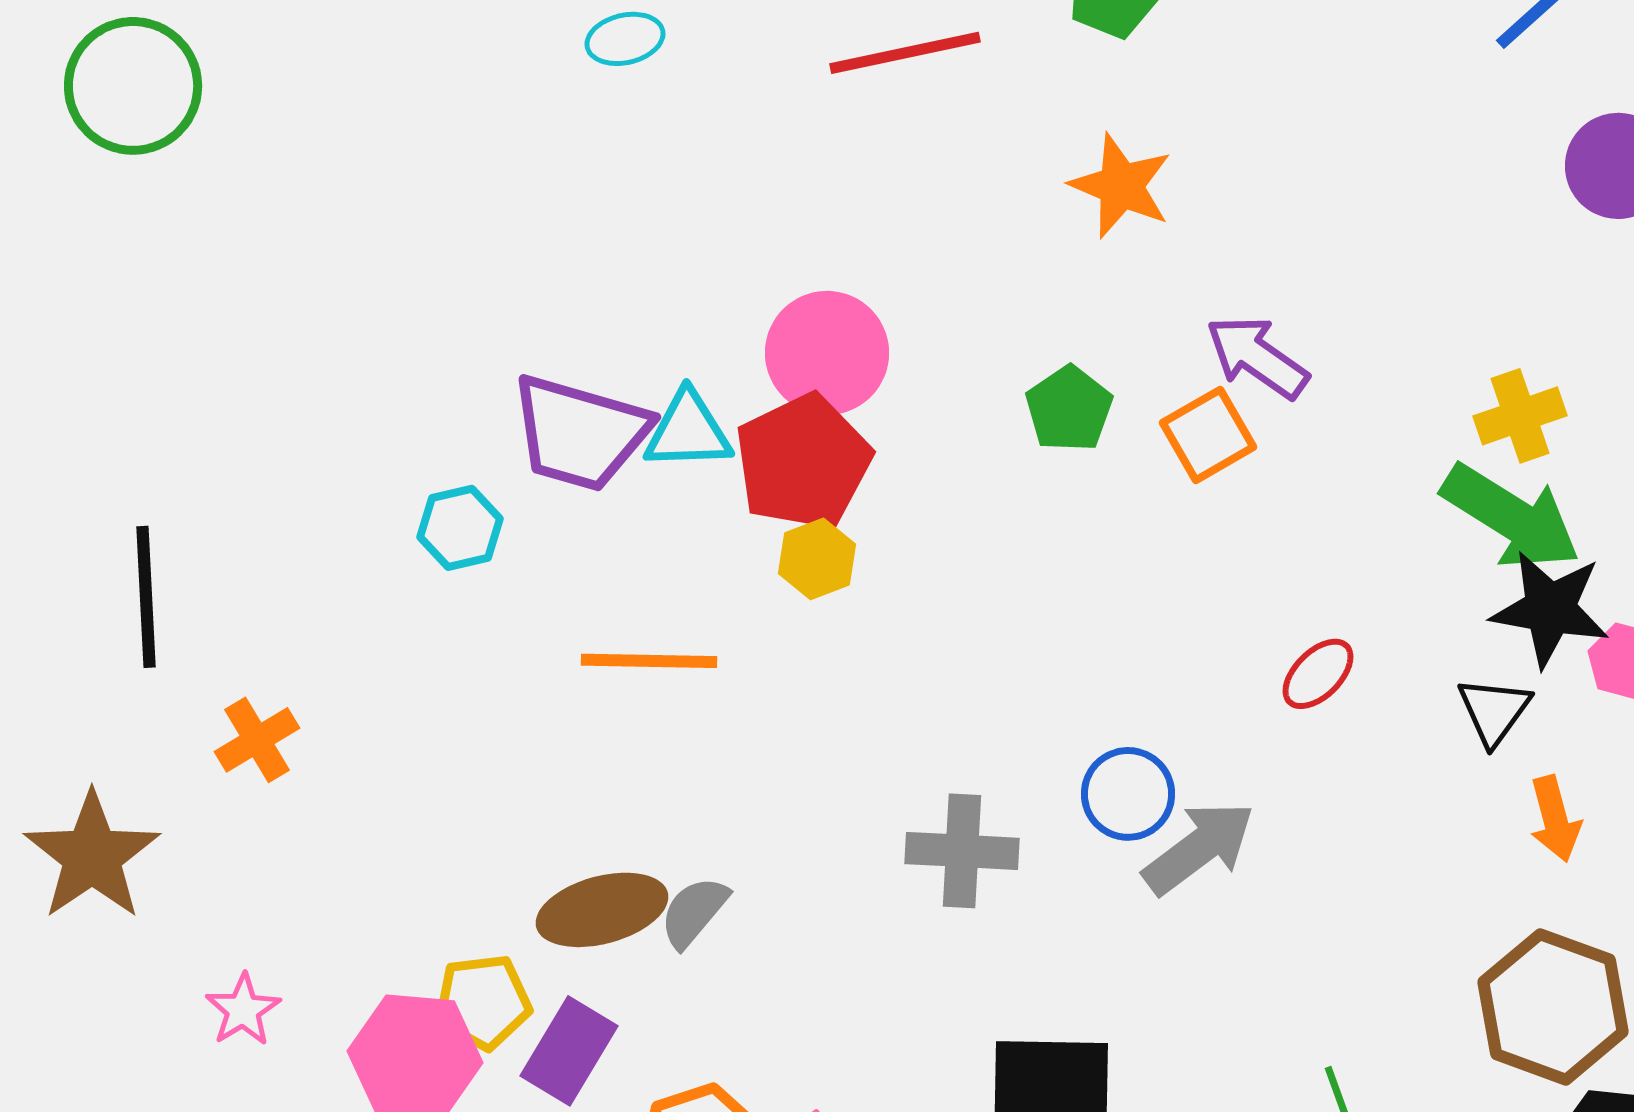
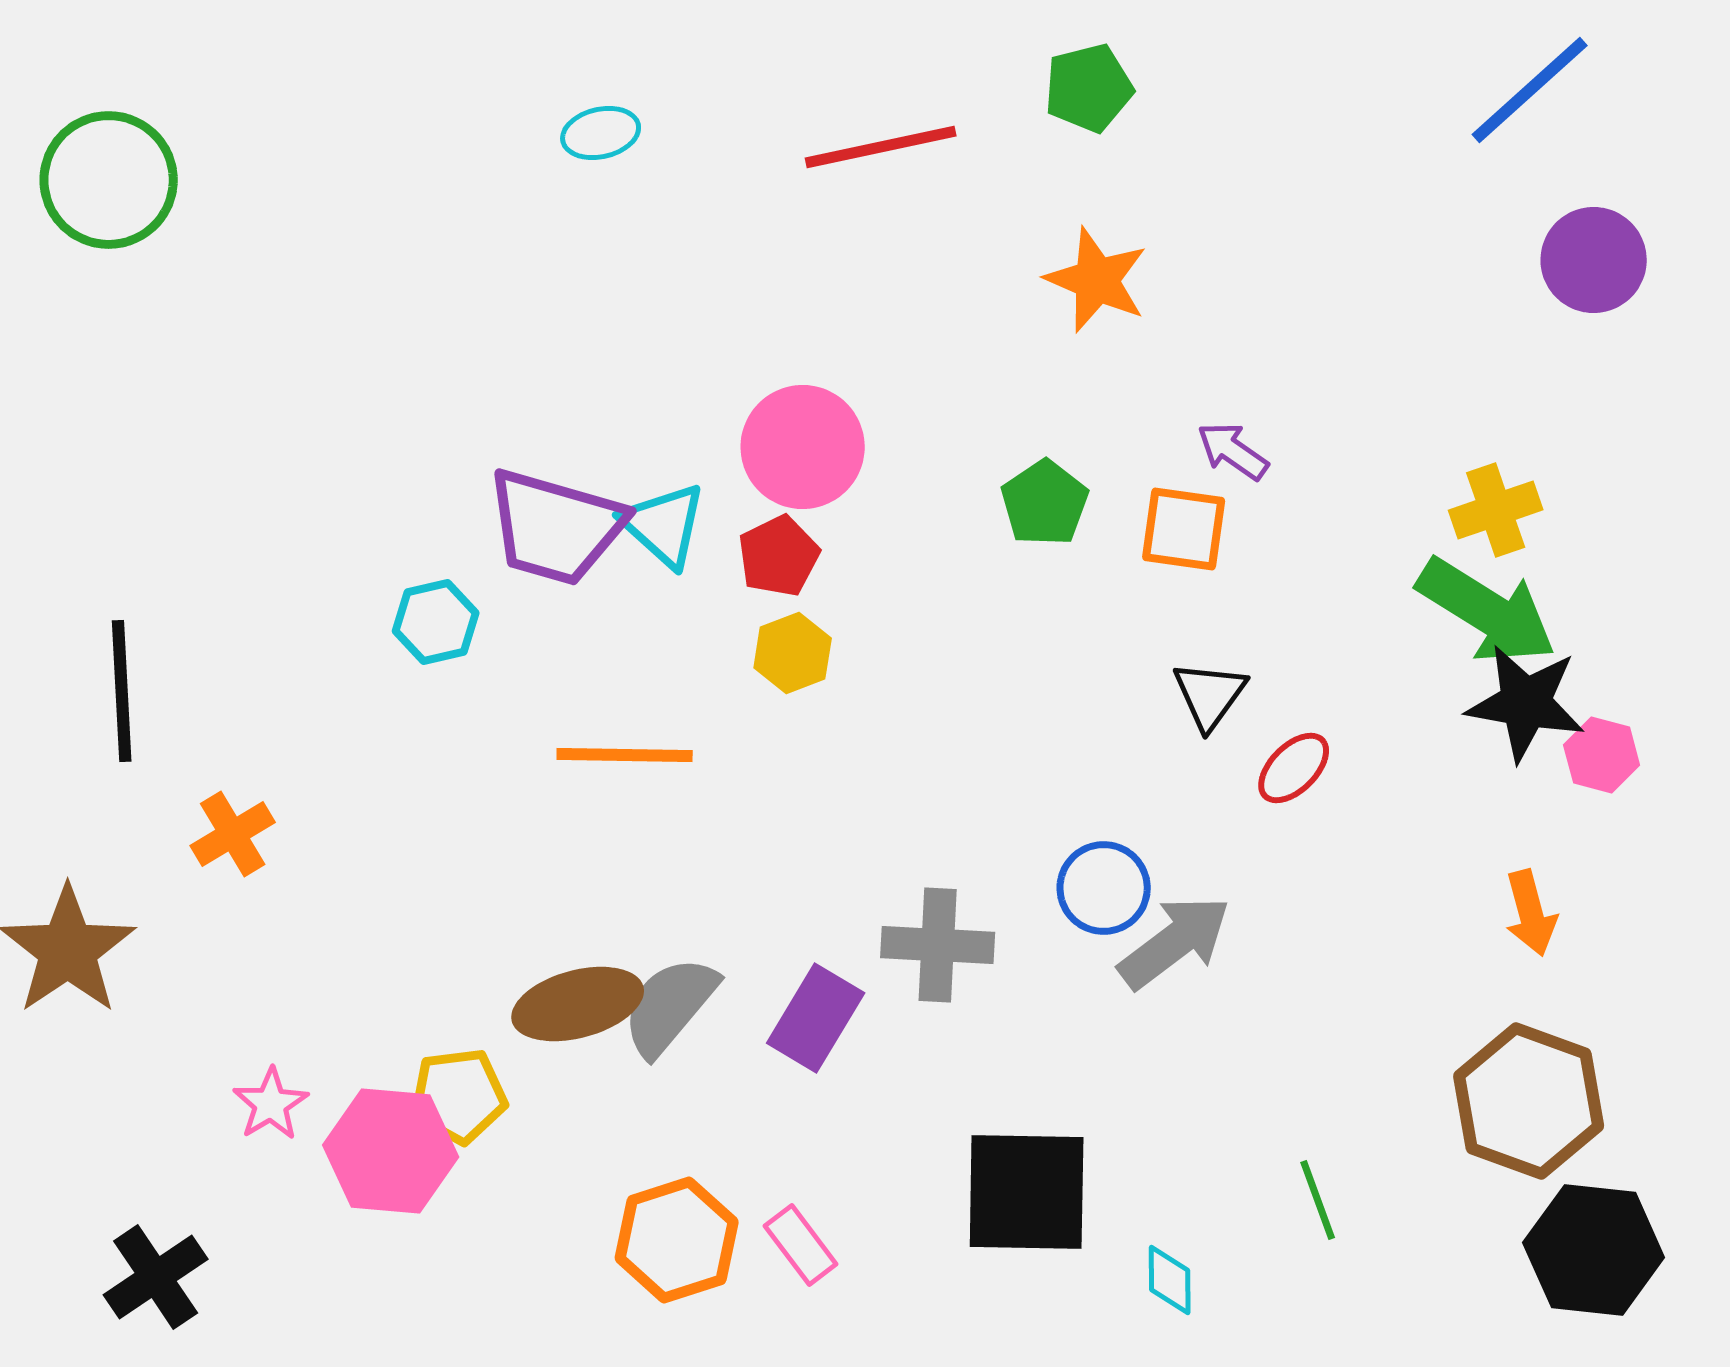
purple arrow: (1257, 357) -> (1233, 451), size x0.7
cyan triangle: (688, 431) -> (664, 525), turned 44
orange square: (1208, 435) -> (1184, 529), turned 38
red pentagon: (803, 462) -> (779, 556), size x0.6
black triangle: (1494, 711) -> (1210, 695), moved
gray semicircle: (694, 912) -> (670, 1006), size x1.4
pink star: (243, 1010) -> (271, 1104), moved
purple rectangle: (569, 1051) -> (816, 1018), moved

